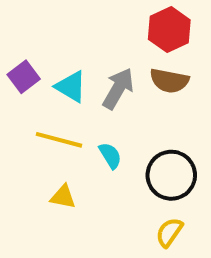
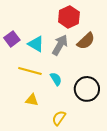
red hexagon: (169, 30) -> (69, 17), moved
brown semicircle: (169, 81) -> (86, 41), turned -54
yellow semicircle: (169, 232) -> (59, 118), moved

